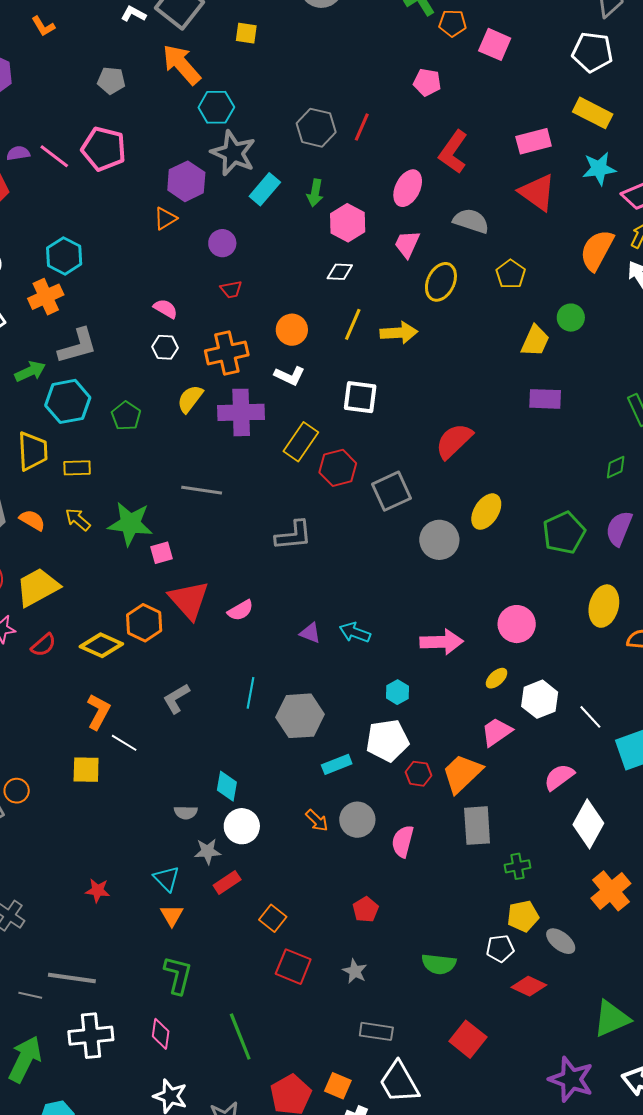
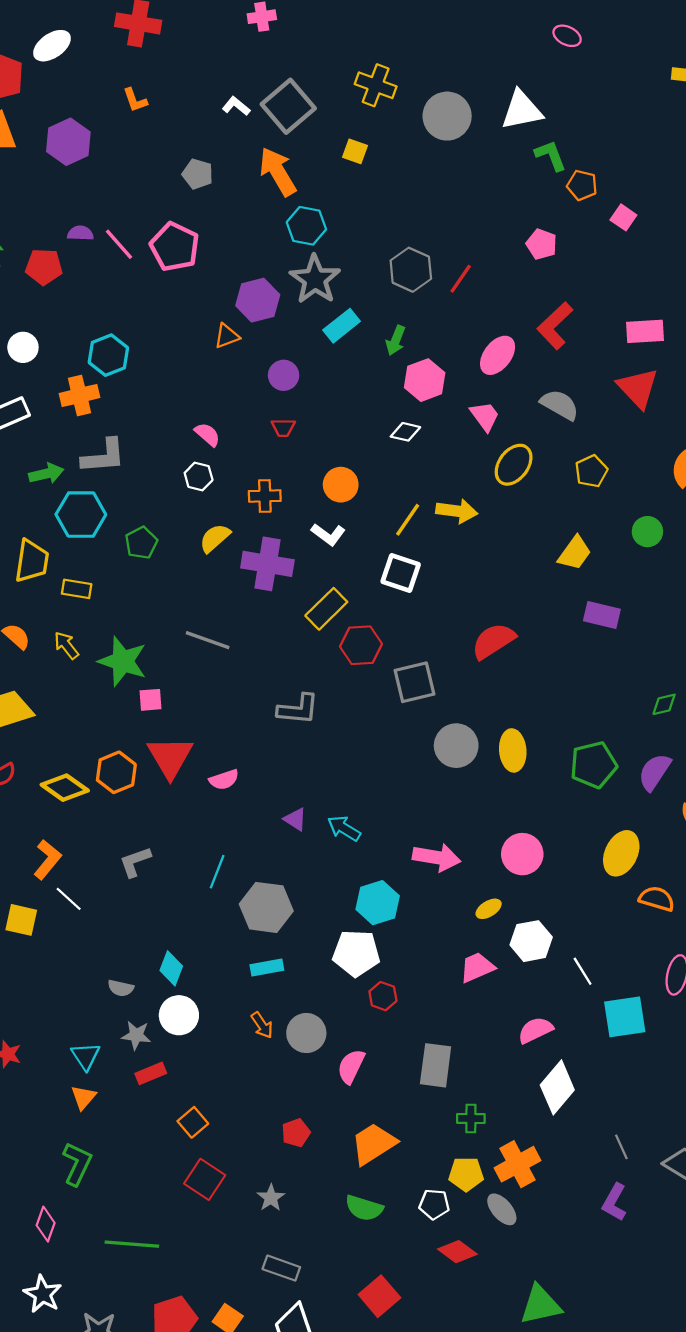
pink square: (495, 44) -> (623, 217), size x0.7
pink trapezoid: (407, 244) -> (485, 416), turned 108
yellow line: (353, 324) -> (408, 520), moved
yellow trapezoid: (535, 341) -> (575, 553), moved
orange cross: (227, 353) -> (265, 496), size x0.7
yellow ellipse: (486, 512) -> (513, 750), moved, turned -48
cyan hexagon: (397, 692) -> (378, 903), size x1.6
cyan rectangle: (337, 764) -> (267, 967), moved
orange trapezoid: (462, 773) -> (373, 1144), moved
orange cross: (611, 891) -> (517, 1164), moved
green line: (240, 1036) -> (132, 1244), turned -75

